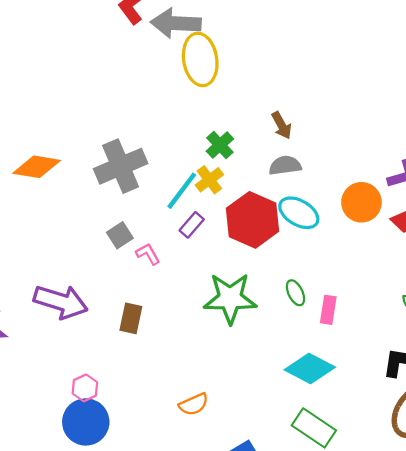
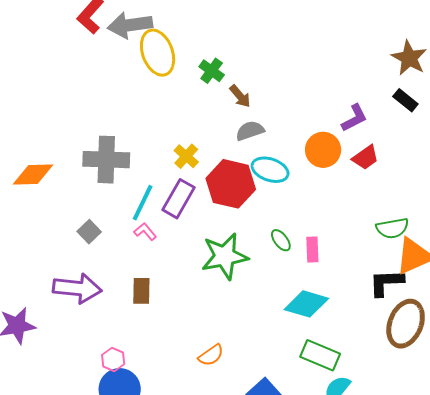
green cross: (220, 145) -> (212, 71), moved
gray cross: (121, 166) -> (106, 160), turned 36
cyan line: (182, 191) -> (143, 203), moved
purple rectangle: (192, 225) -> (178, 199), size x1.6
gray square: (120, 235) -> (89, 232), moved

